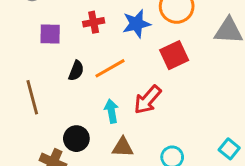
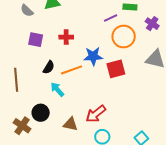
blue star: (136, 24) -> (93, 56), moved
red arrow: (148, 100) -> (96, 114), moved
cyan arrow: (111, 111) -> (57, 89), moved, turned -42

